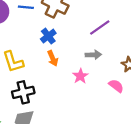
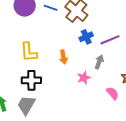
blue cross: (48, 36) -> (86, 37), moved
gray arrow: (93, 55) -> (99, 62), turned -80

